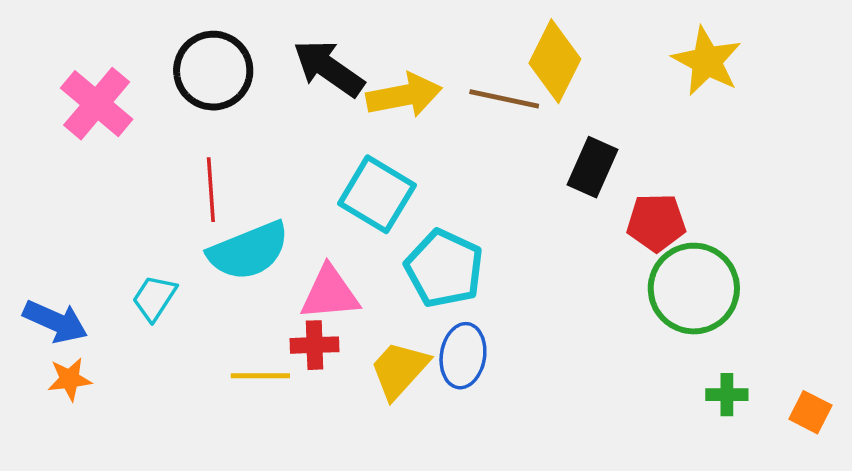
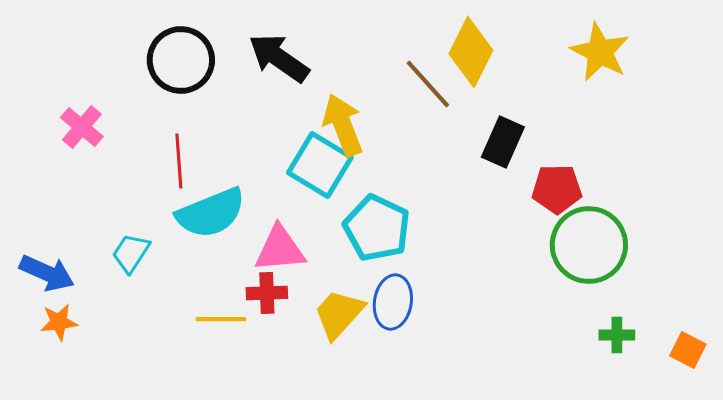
yellow arrow: (404, 95) -> (343, 125), moved, turned -100
brown line: (504, 99) -> (428, 84), turned 36
pink cross: (97, 104) -> (82, 127), moved, size x0.7

